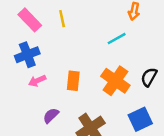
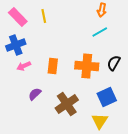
cyan line: (117, 39) -> (100, 32), moved
orange cross: (115, 81) -> (87, 66), turned -30

